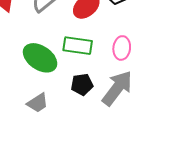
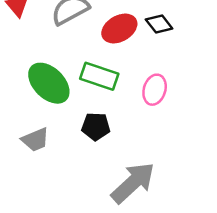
gray arrow: (117, 88) -> (133, 183), moved

